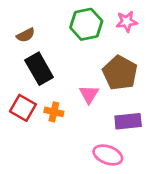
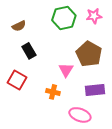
black rectangle: (39, 69) -> (29, 51), size x0.7
orange cross: (54, 112) -> (53, 92), moved

